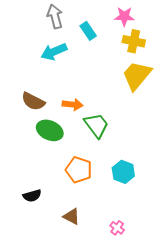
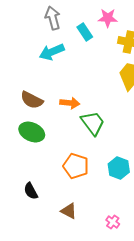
pink star: (124, 16) -> (108, 18), moved
green ellipse: (50, 130) -> (32, 132), moved
black semicircle: (32, 196) -> (31, 191), turned 78

